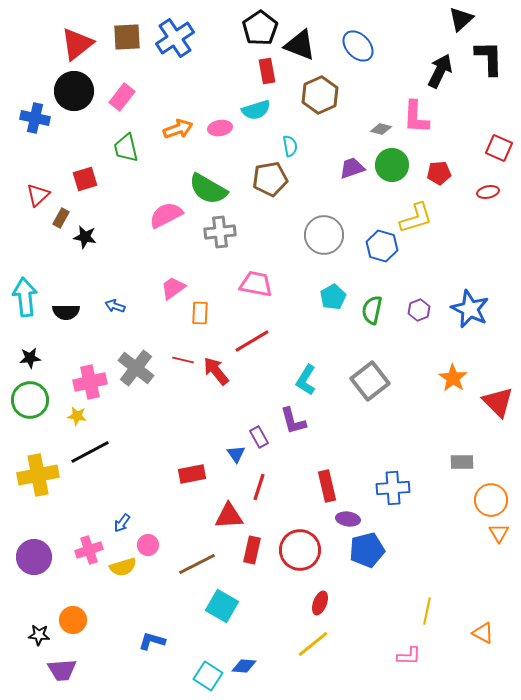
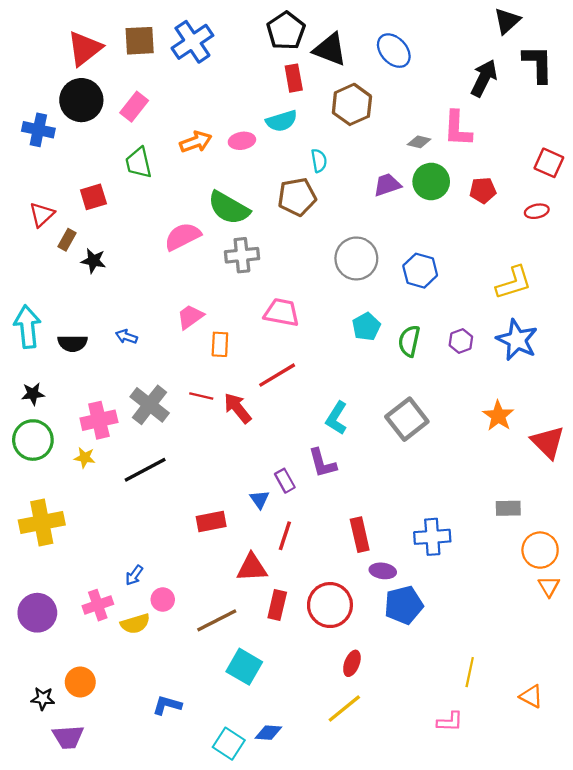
yellow L-shape: (416, 218) -> (514, 283), moved
black line: (90, 452) -> (145, 470), moved

